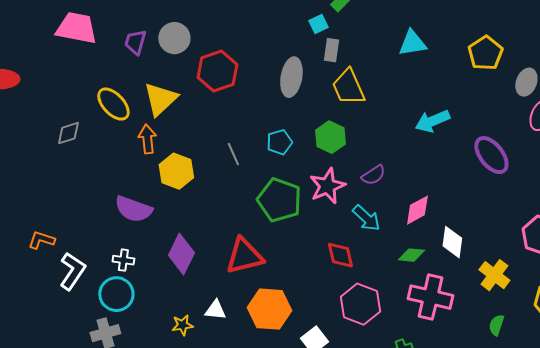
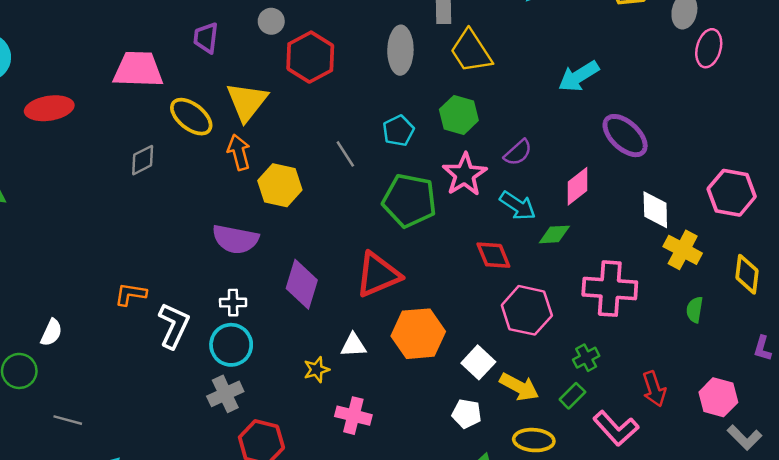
pink trapezoid: (76, 28) -> (138, 69), moved
gray circle: (174, 38) -> (271, 21), moved, size x0.7
purple ellipse: (491, 155) -> (625, 136), moved
white diamond: (452, 242) -> (655, 210), moved
green diamond: (411, 255) -> (554, 234), moved

